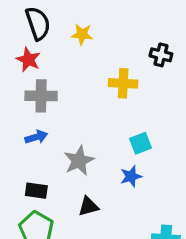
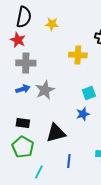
black semicircle: (38, 23) -> (24, 17), turned 30
gray star: (79, 161) -> (45, 90), moved
black triangle: (88, 206) -> (56, 133), size x1.5

